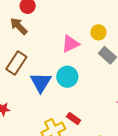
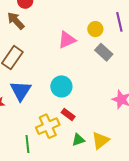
cyan circle: (67, 77) -> (61, 86), moved
blue triangle: (41, 82) -> (21, 91), moved

